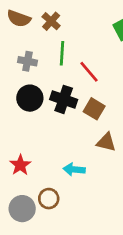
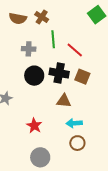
brown triangle: (106, 142) -> (64, 101), moved
brown circle: (49, 199) -> (77, 143), moved

